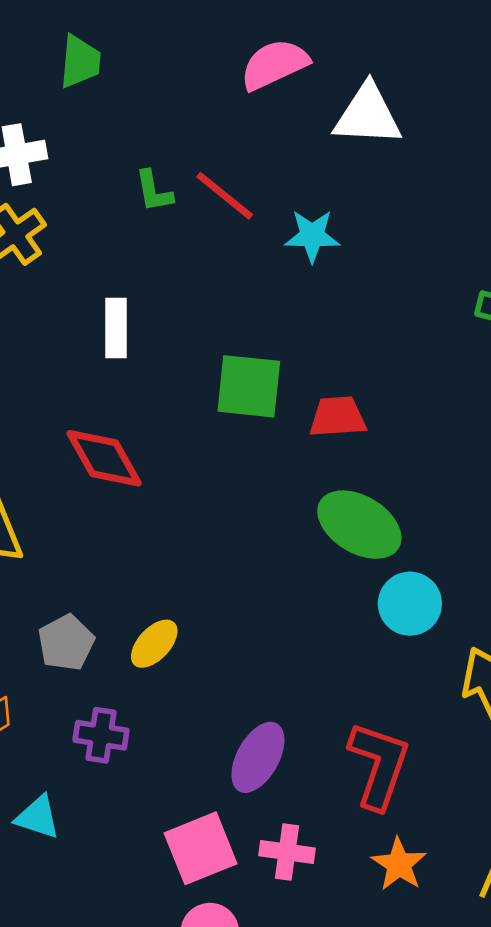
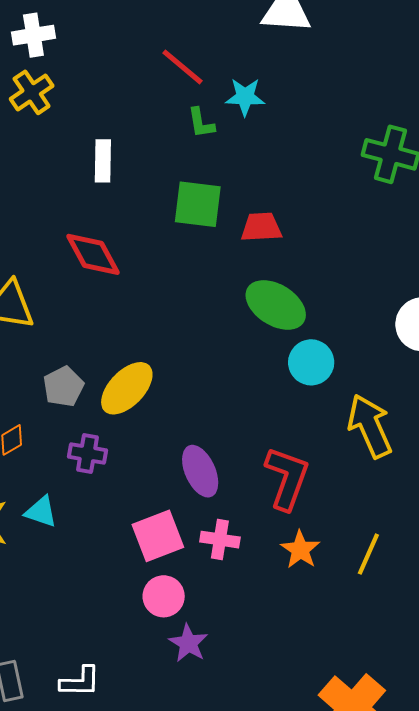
green L-shape: (154, 191) -> (201, 123), moved
yellow ellipse: (154, 644) -> (127, 388), size x1.5
purple ellipse: (258, 757) -> (200, 471), turned -54

